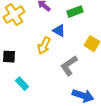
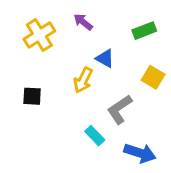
green rectangle: (75, 12) -> (144, 31), moved
cyan rectangle: (22, 84) -> (95, 136), moved

